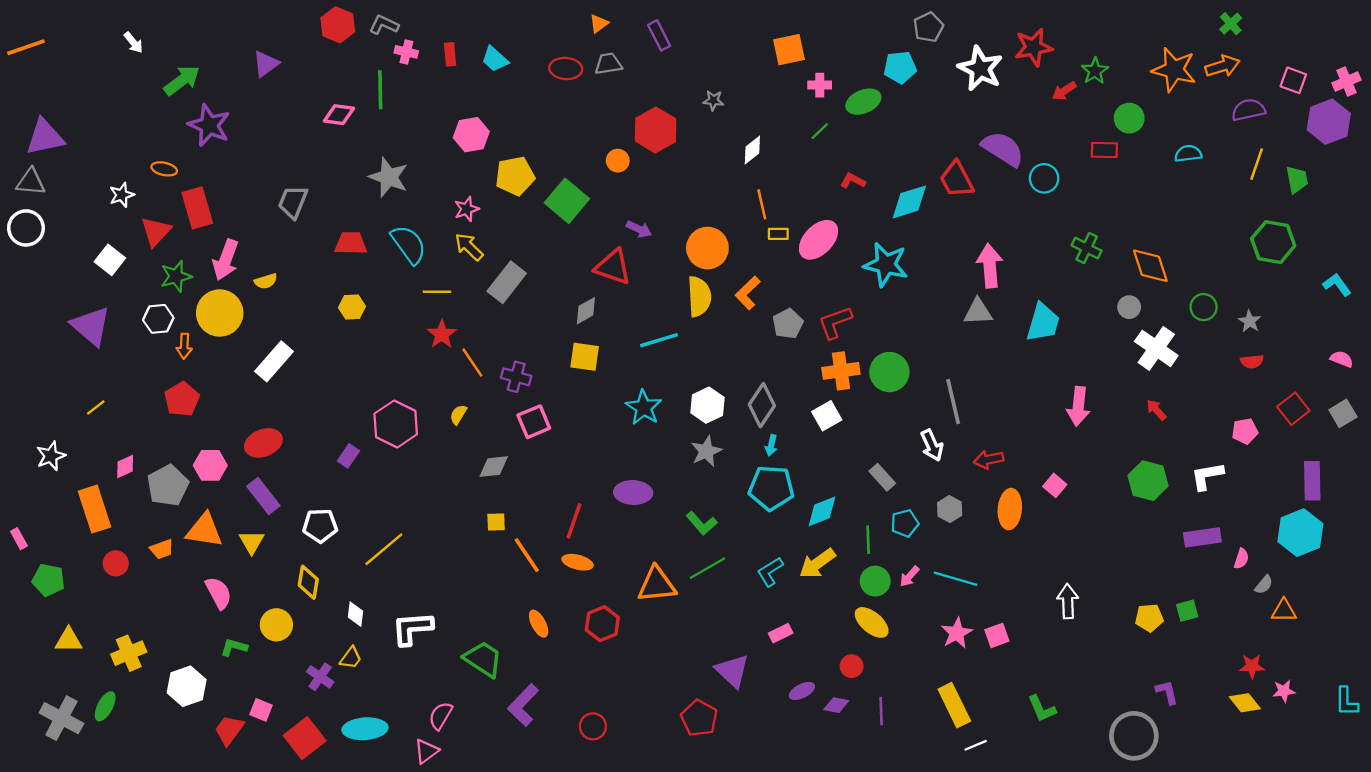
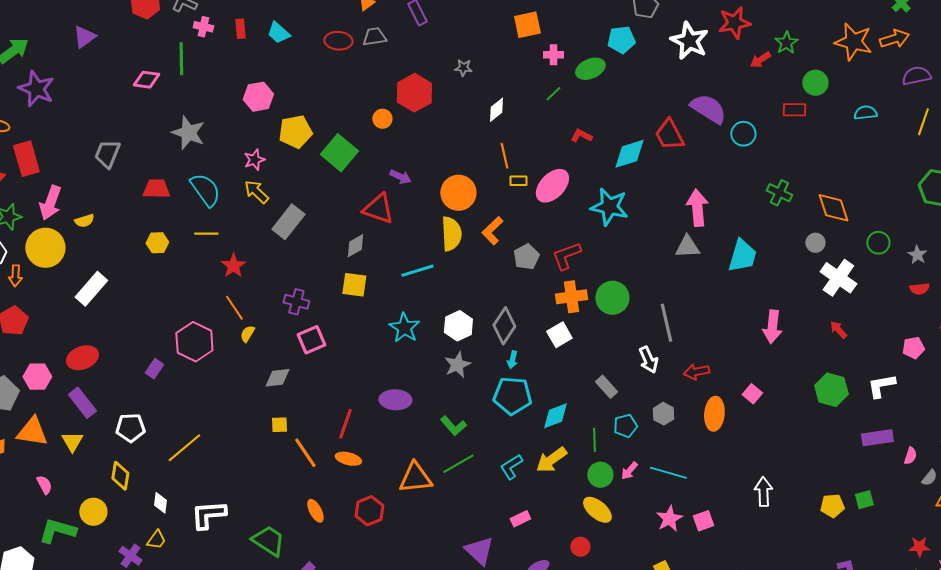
yellow line: (437, 292) -> (206, 234), moved
orange line: (472, 363) -> (234, 308), moved
pink semicircle: (219, 593) -> (44, 485), size x0.7
green L-shape: (234, 647) -> (57, 531), size x1.6

